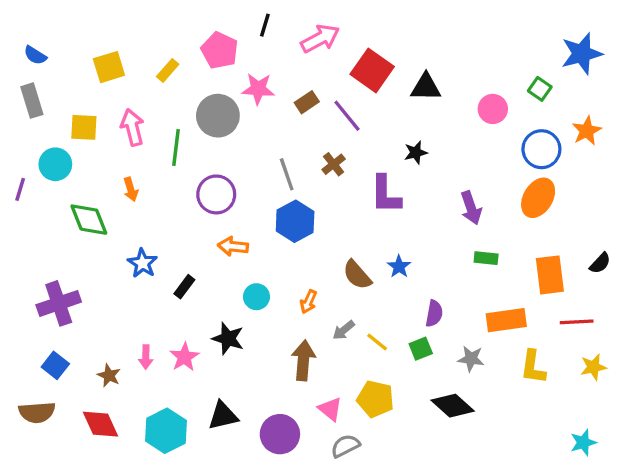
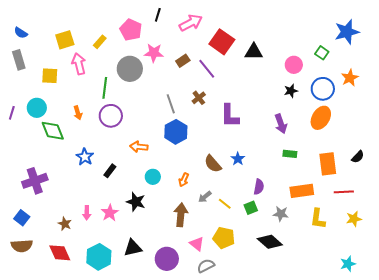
pink arrow: (132, 127) -> (79, 64), moved
black star: (416, 153) -> (291, 91), moved
cyan circle: (55, 164) -> (37, 108), moved
purple circle: (216, 194) -> (111, 116), moved
blue square: (55, 365) -> (22, 218), moved

